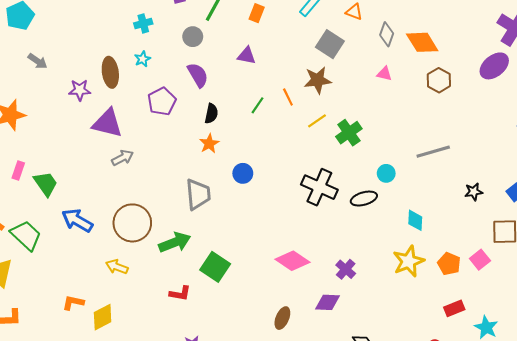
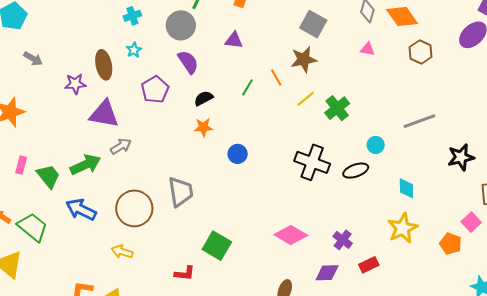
gray circle: (193, 37) -> (181, 25), size x1.5
black semicircle: (211, 114) -> (204, 98), turned -126
orange star: (209, 144) -> (203, 127), turned 30
black star: (474, 192) -> (461, 157), size x1.5
gray trapezoid: (198, 194) -> (181, 192), moved
green arrow: (175, 242) -> (85, 165), moved
orange pentagon: (449, 264) -> (451, 244), moved
red rectangle: (454, 308) -> (369, 265), moved

